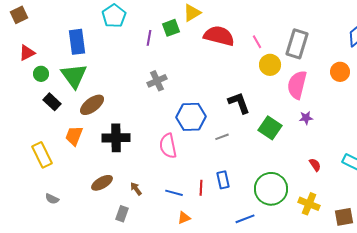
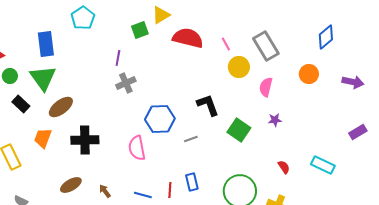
purple line: (149, 38) -> (118, 58), moved
gray rectangle: (297, 44) -> (266, 46), turned -48
pink semicircle: (297, 85) -> (266, 87), size x0.7

